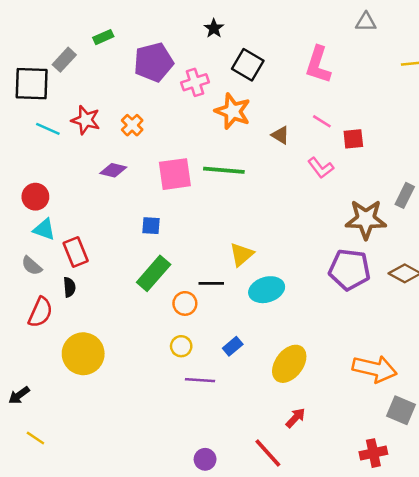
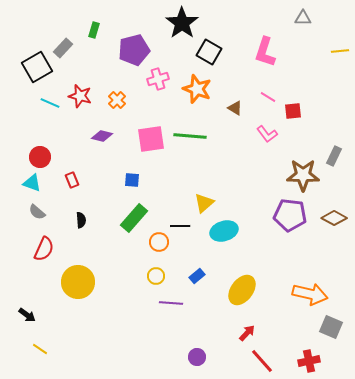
black star: (214, 28) -> (182, 23), size x2.0
green rectangle: (103, 37) -> (94, 30), turned -49
pink cross: (195, 82) -> (158, 79), moved
black square: (32, 84) -> (37, 67), turned -32
cyan triangle: (44, 229) -> (32, 183), moved
red rectangle: (76, 252) -> (72, 180), moved, size x0.7
black semicircle: (69, 287) -> (81, 220), moved
black arrow: (19, 395) -> (27, 315), turned -108
red line: (268, 453) -> (262, 361), moved
purple circle: (205, 459) -> (197, 357), moved

